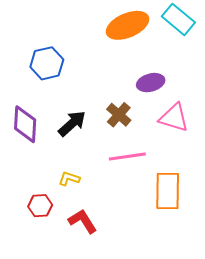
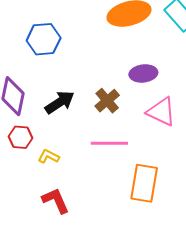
red hexagon: (40, 206) -> (21, 137), moved

